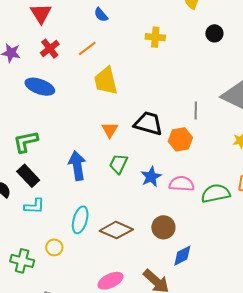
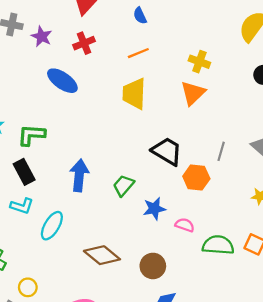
blue semicircle: (101, 15) -> (140, 16), moved
orange line: (87, 48) -> (138, 53), moved
orange triangle: (110, 130) -> (193, 93), moved, size x1.4
pink semicircle: (182, 184) -> (185, 225), size x0.7
cyan ellipse: (80, 220) -> (52, 226), moved
yellow circle: (54, 247) -> (28, 287), moved

